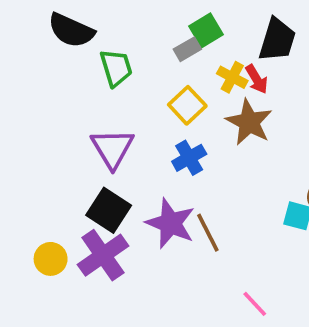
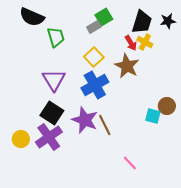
yellow cross: (232, 77) -> (145, 42), moved
blue cross: (189, 158) -> (95, 85), size x1.5

